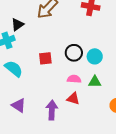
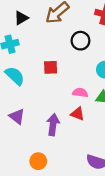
black triangle: (18, 24) -> (21, 18), moved
black circle: (74, 53) -> (80, 41), moved

